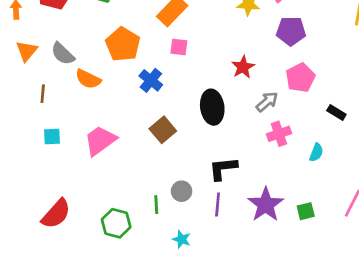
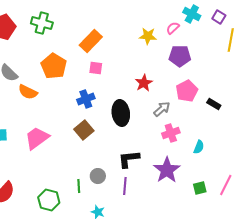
blue cross: (151, 80) -> (86, 99), moved, turned 30
black rectangle: (336, 112) -> (214, 104), moved
purple star: (266, 205) -> (167, 170), moved
green square: (306, 211) -> (200, 188), moved

